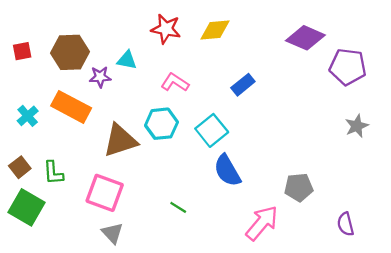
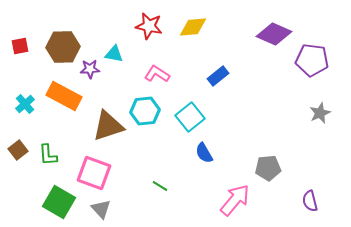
blue semicircle: (227, 171) -> (204, 153), size x0.7
green square: (27, 207) -> (59, 202), moved

